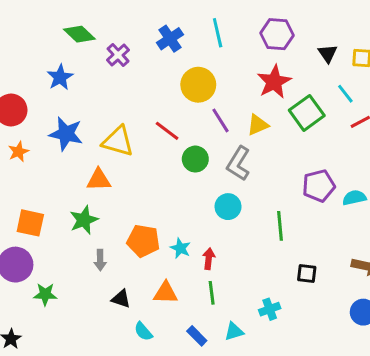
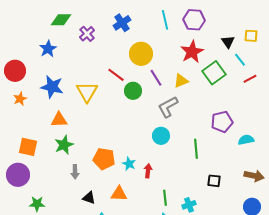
cyan line: (218, 33) -> (165, 20), moved
green diamond: (79, 34) -> (61, 20), turned -45
black triangle: (328, 54) -> (228, 42), moved
red line: (167, 131) -> (116, 75), moved
yellow triangle: (118, 141) -> (87, 92), turned 45
green circle: (195, 159) -> (133, 91), moved
gray L-shape: (238, 163) -> (168, 107), turned 30
orange triangle: (99, 180) -> (59, 120), moved
cyan semicircle: (354, 198) -> (246, 140), moved
green line: (212, 293) -> (165, 198), moved
green star: (45, 294) -> (37, 204), moved

